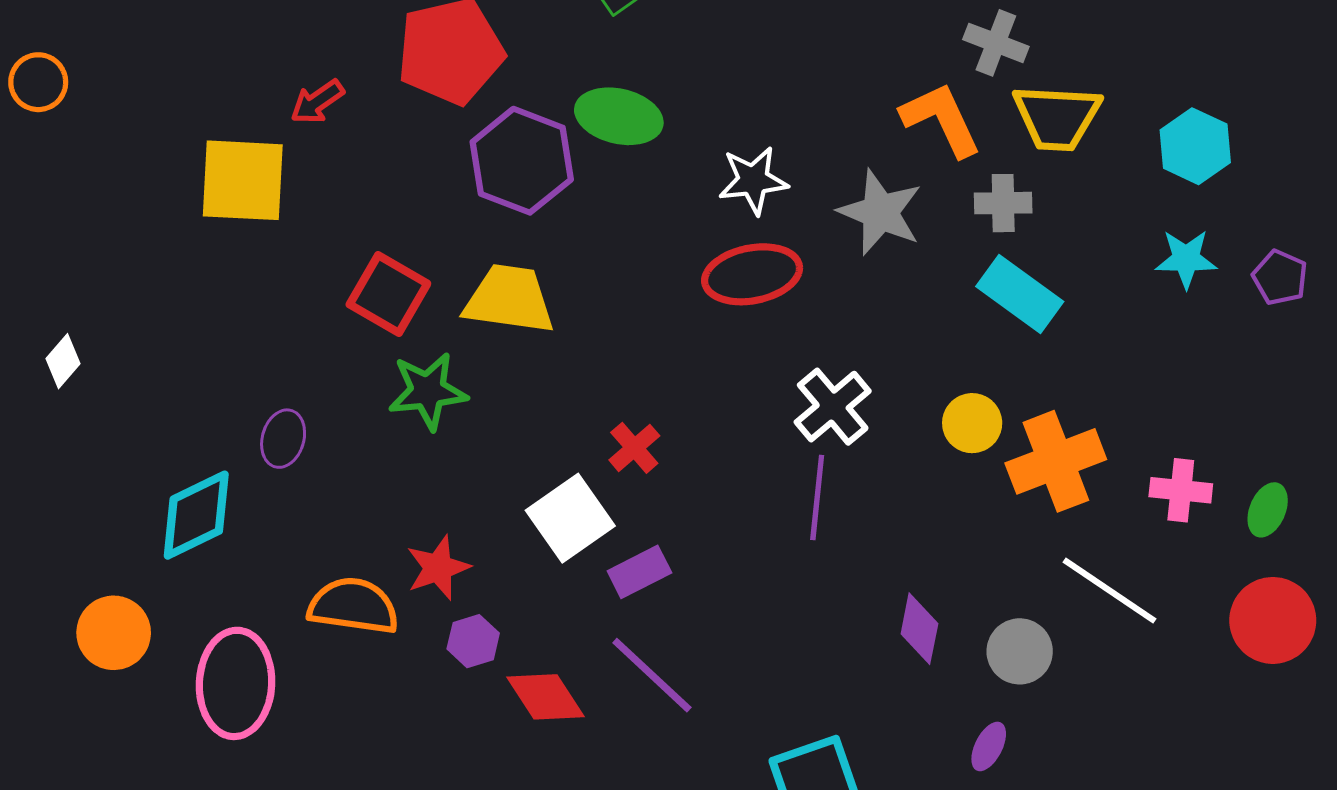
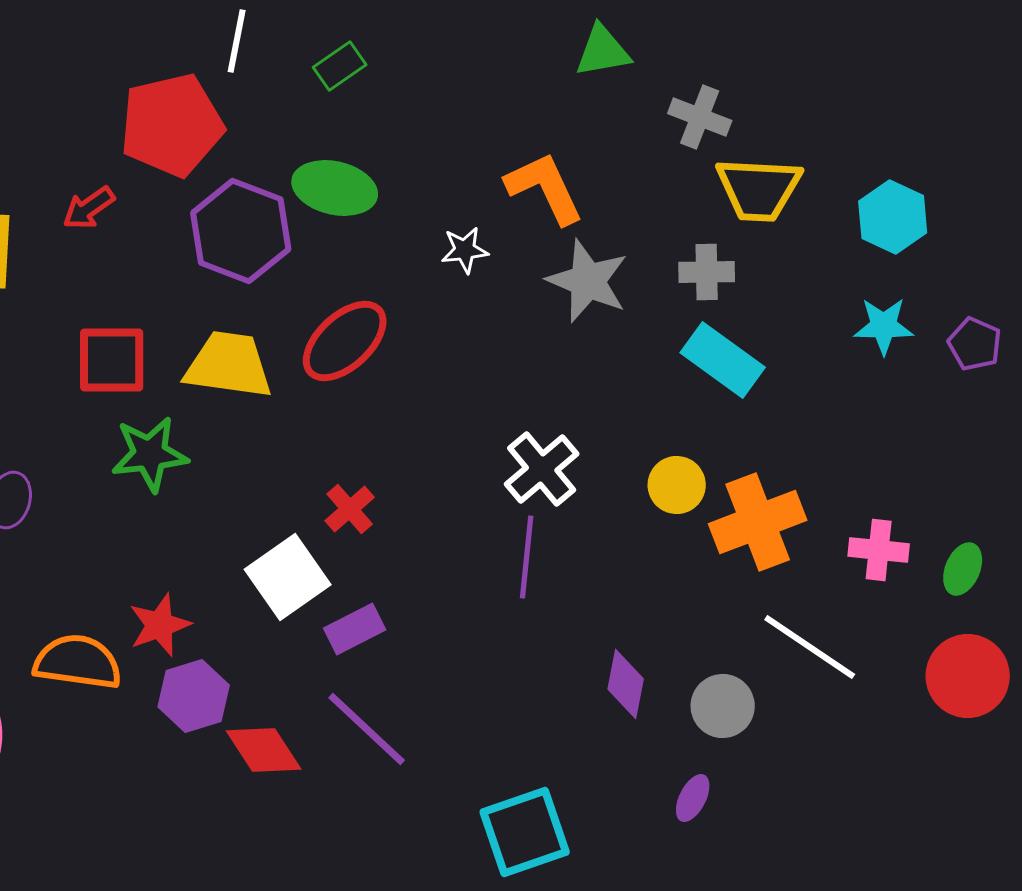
red arrow: (317, 102) -> (89, 208), moved
orange L-shape: (941, 119) -> (545, 188), moved
white star: (753, 180) -> (465, 250), size x0.7
red ellipse: (752, 274) -> (345, 341), moved, turned -32
red square: (388, 294) -> (112, 360), turned -30
purple hexagon: (473, 641) -> (194, 696), size x1.4

